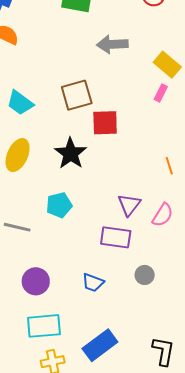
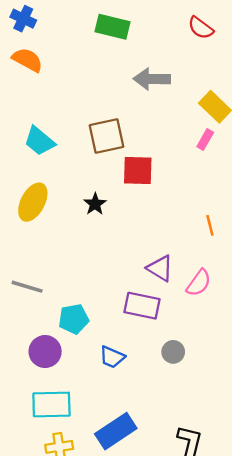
black star: (71, 153) -> (95, 204), size x0.6
cyan pentagon: (59, 205) -> (74, 319), moved
purple triangle: (129, 205) -> (160, 268), turned -40

